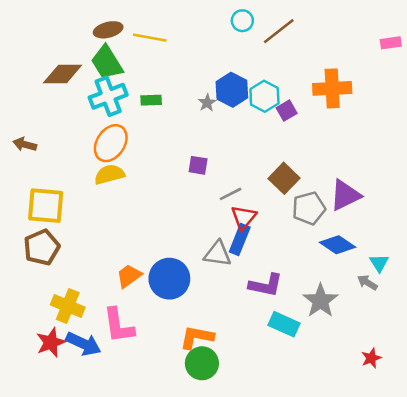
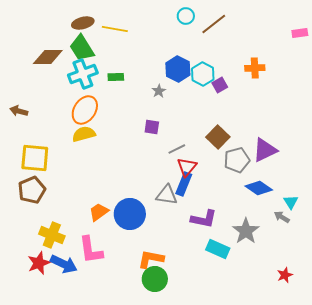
orange cross: (332, 88) -> (255, 68), size x0.7
gray star: (207, 103) -> (159, 91), moved

